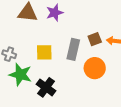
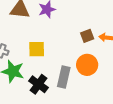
gray rectangle: (73, 49) -> (64, 77), moved

